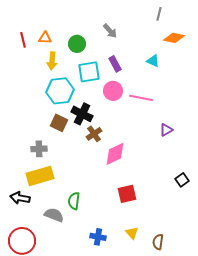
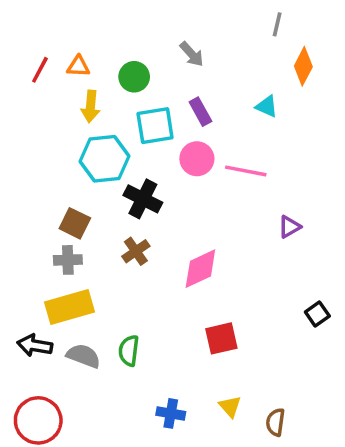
orange diamond: (174, 38) -> (303, 66), turned -75
red line: (23, 40) -> (40, 70), turned 42
brown square: (59, 123) -> (75, 223), moved
brown cross: (94, 134) -> (136, 251), moved
gray semicircle: (54, 215) -> (84, 356), moved

